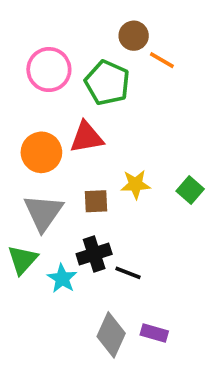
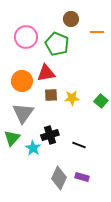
orange line: (162, 60) -> (97, 32), moved, turned -32
brown square: (96, 201) -> (51, 95), moved
black line: (128, 273) -> (79, 145), moved

